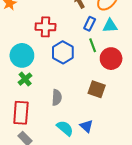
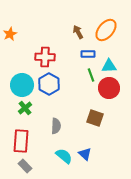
blue rectangle: (90, 24) -> (88, 54), turned 64
cyan triangle: (110, 26) -> (109, 66), moved
blue hexagon: (63, 52) -> (49, 84), moved

